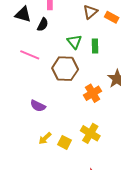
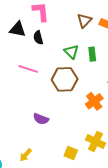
black semicircle: (43, 25) -> (38, 38), turned 144
yellow arrow: (45, 138) -> (26, 155), moved

